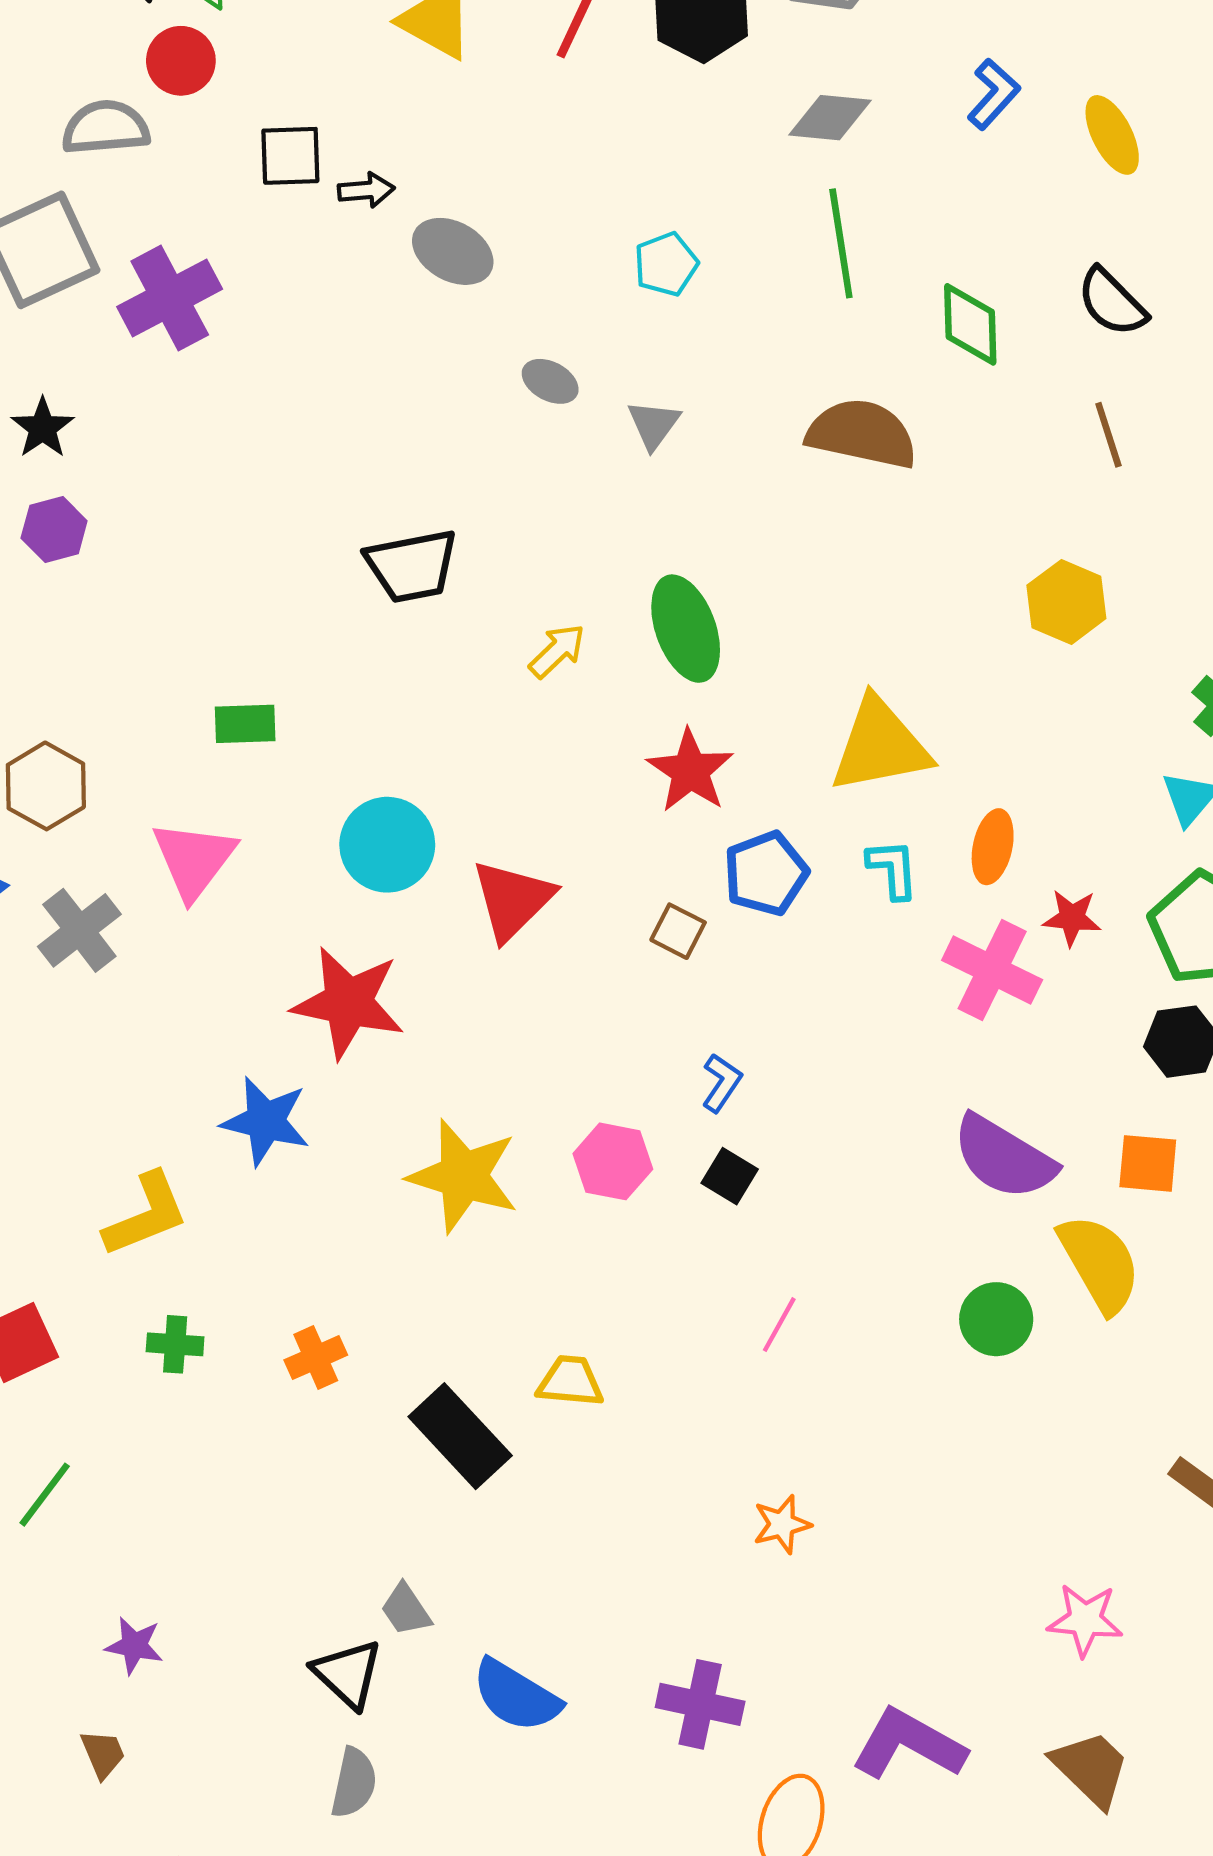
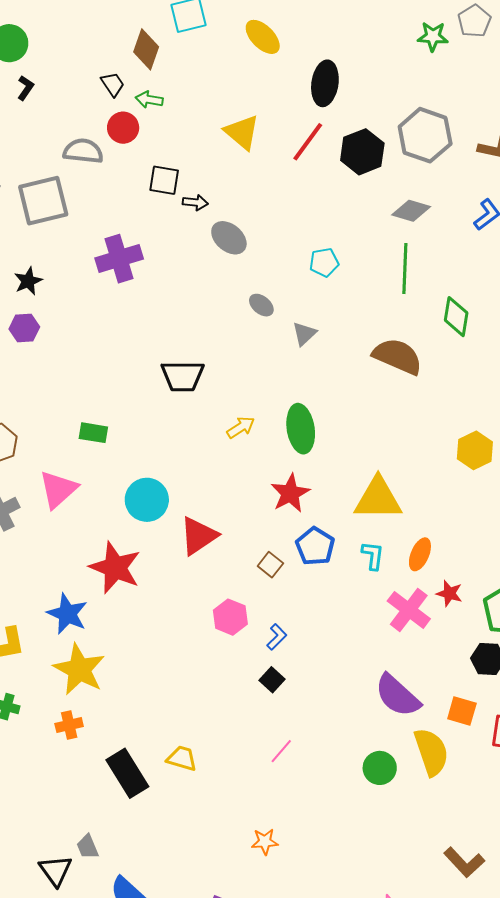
purple cross: (170, 298) -> (119, 259), moved
blue pentagon: (766, 873) -> (315, 546), turned -30
pink hexagon: (613, 1161) -> (230, 617), moved
yellow star: (463, 1176) -> (79, 669), moved

